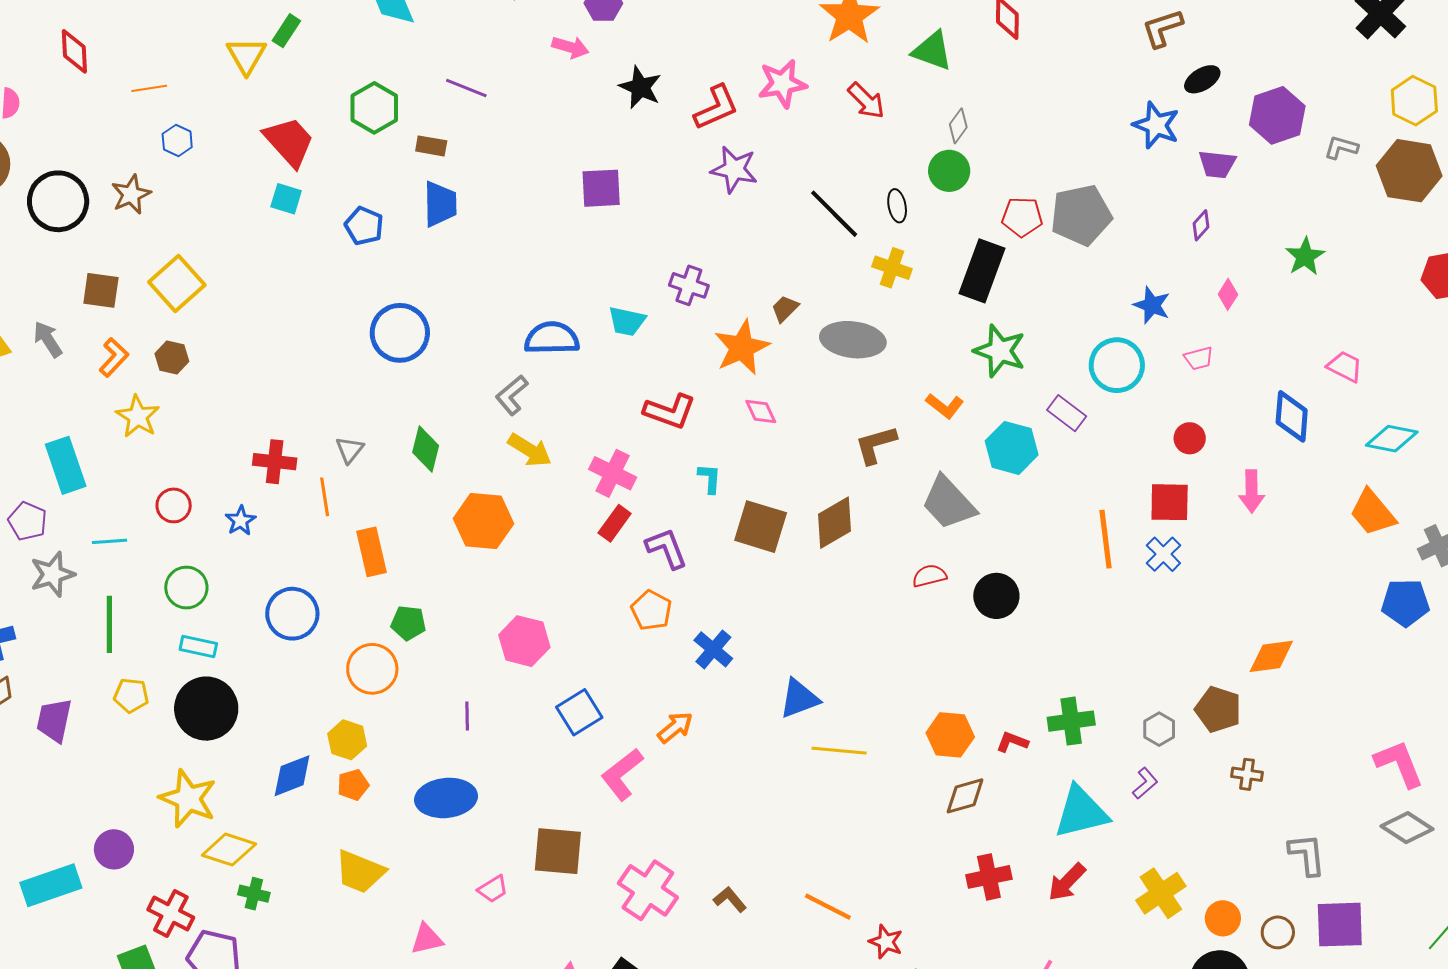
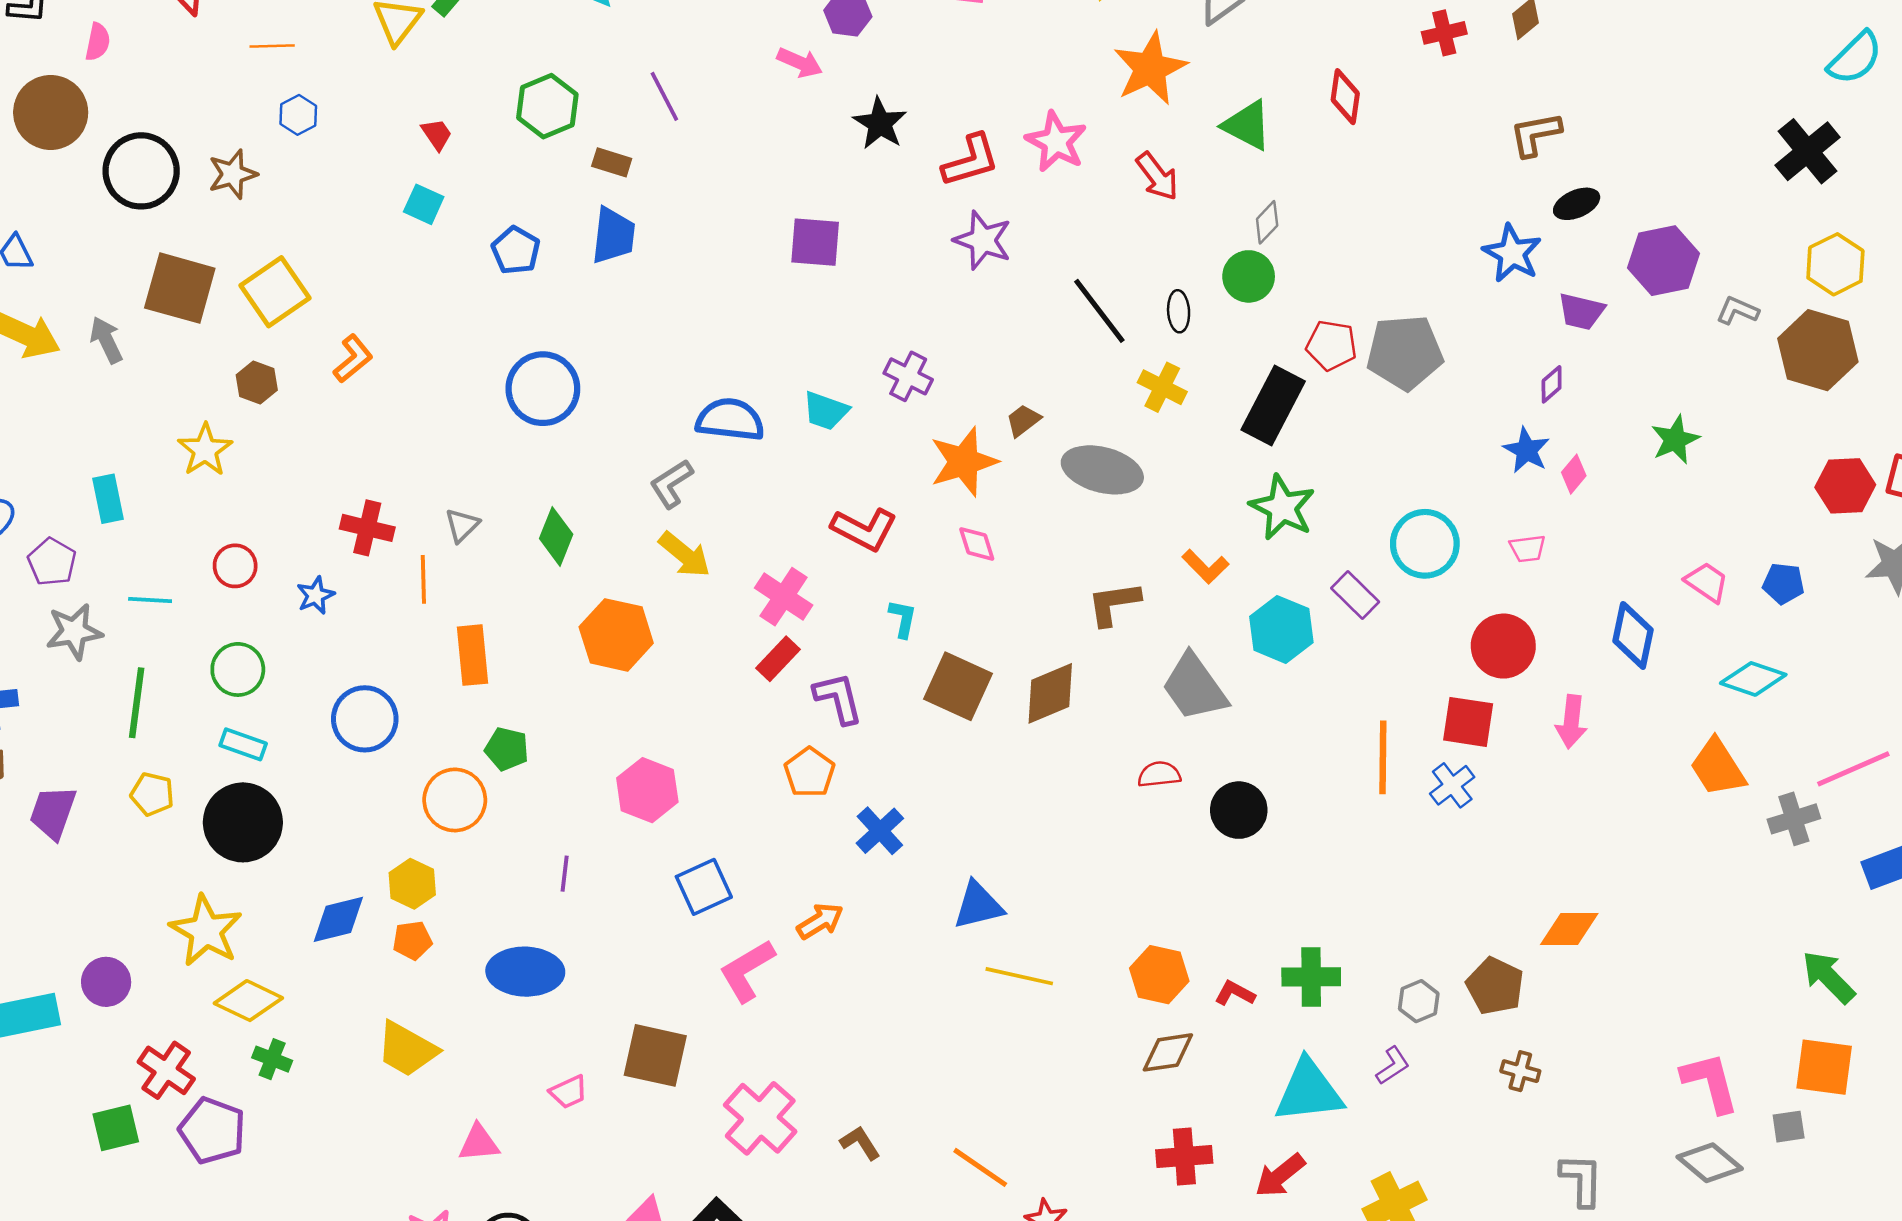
pink star: (782, 84) -> (1056, 142), turned 30
purple line: (466, 88) -> (664, 96), turned 33
red trapezoid: (289, 142) -> (437, 134), size x0.5
brown square: (101, 290) -> (180, 288), size x1.5
blue star: (1152, 305) -> (1527, 450), moved
orange L-shape: (114, 357) -> (353, 359), moved
red circle: (1190, 438) -> (1503, 646), size x1.6
cyan rectangle: (66, 465) -> (108, 499), size x0.7
blue pentagon: (1405, 603) -> (1783, 583), moved, size x0.7

